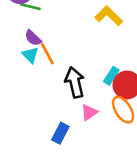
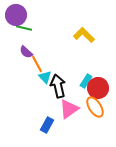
cyan triangle: (30, 55) -> (45, 77), moved
pink triangle: (89, 112) -> (69, 109), size x1.5

